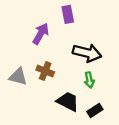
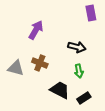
purple rectangle: (68, 14) -> (91, 13), moved
black arrow: (87, 53) -> (77, 47), size x0.7

